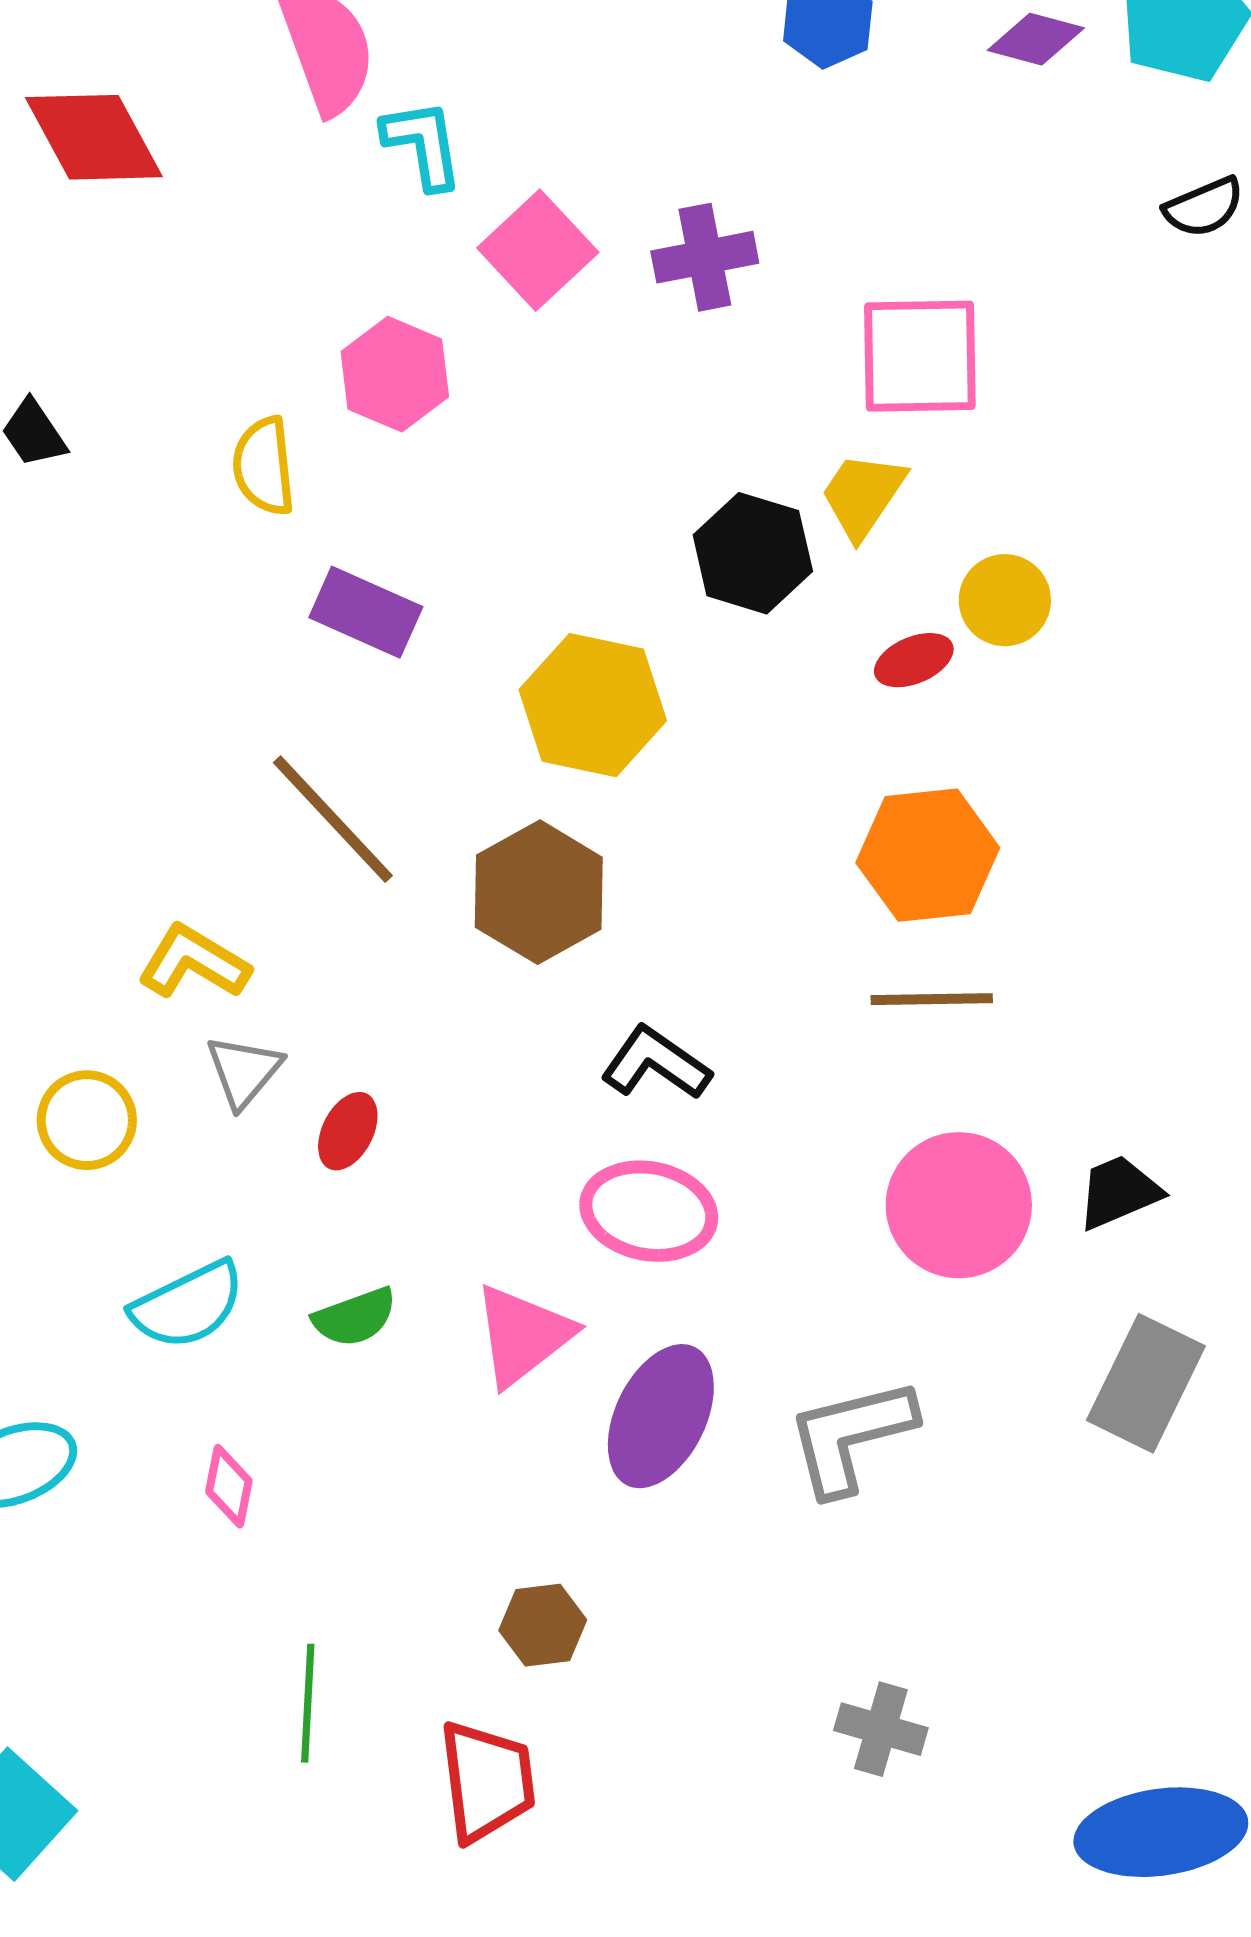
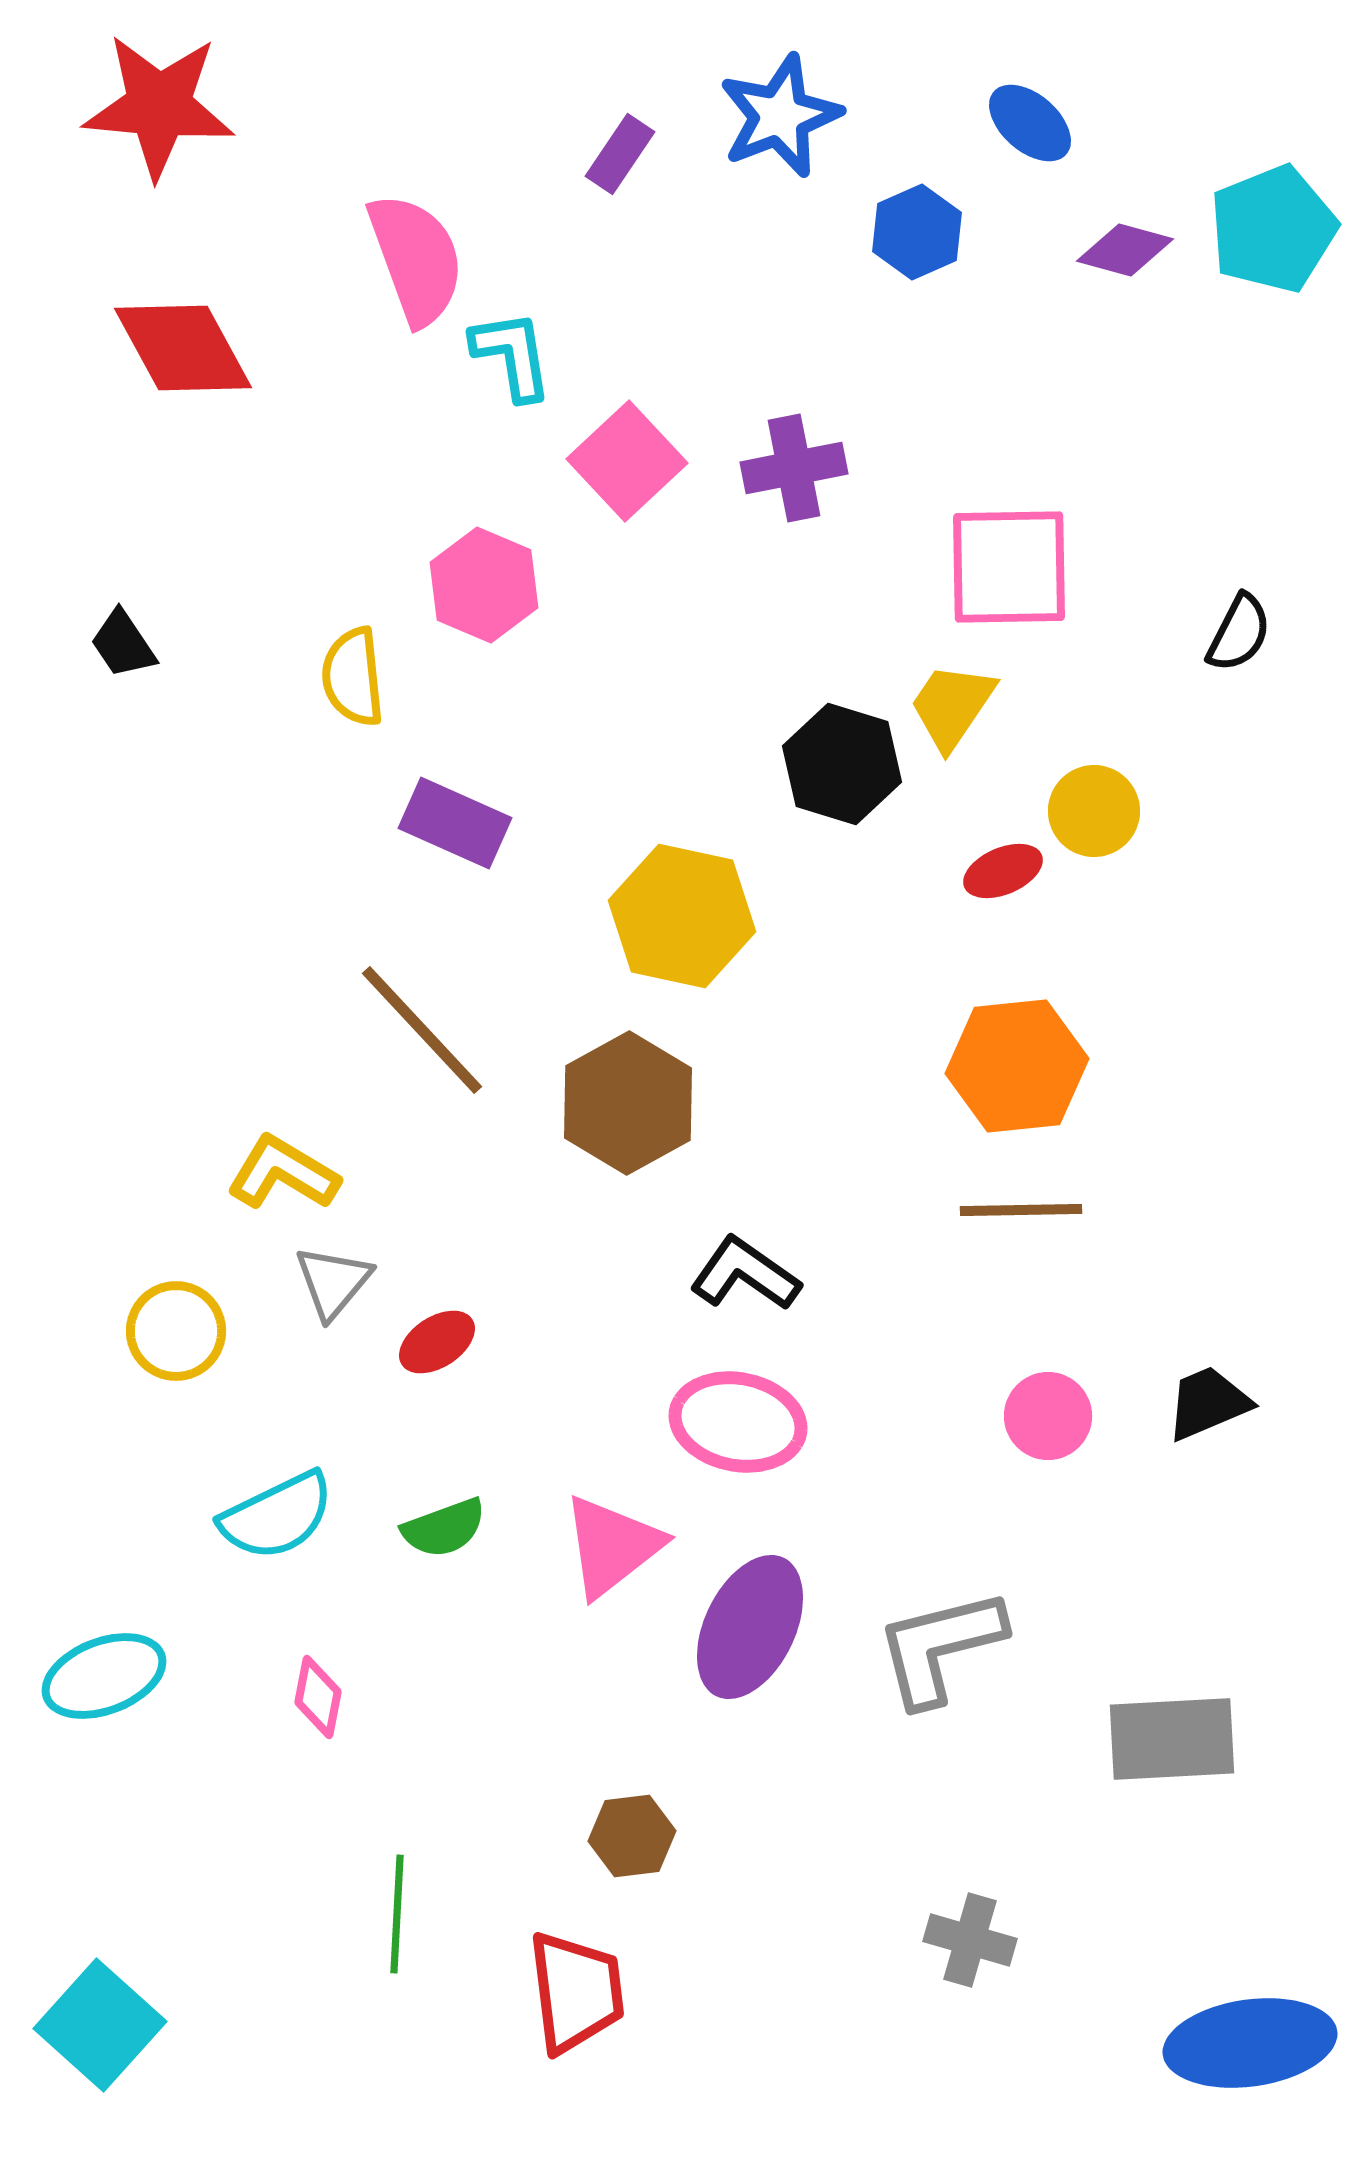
black semicircle: (1204, 207) -> (1239, 633), moved, turned -40
red ellipse: (348, 1131) -> (437, 1342), turned 30
pink circle: (959, 1205) -> (1048, 1416), size x0.6
gray rectangle: (1146, 1383) -> (1172, 1739), moved, turned 61

